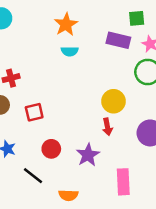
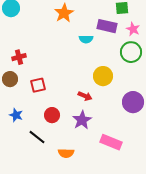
cyan semicircle: (70, 51) -> (86, 39), moved
red arrow: (107, 127) -> (85, 96), moved, turned -56
pink rectangle: (123, 182) -> (111, 142), turned -65

